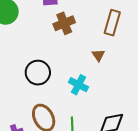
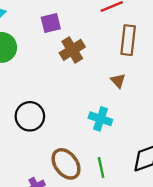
black circle: (38, 73) -> (30, 116), moved

